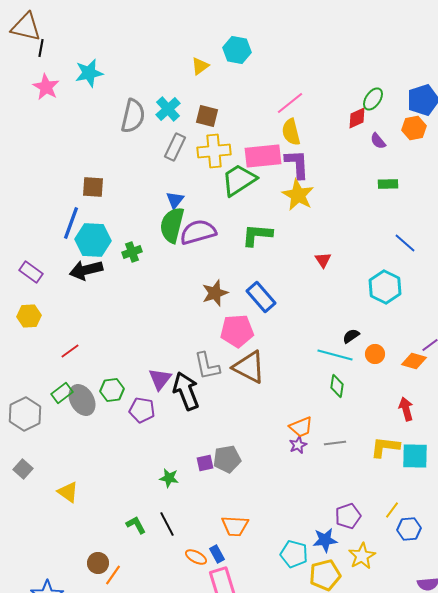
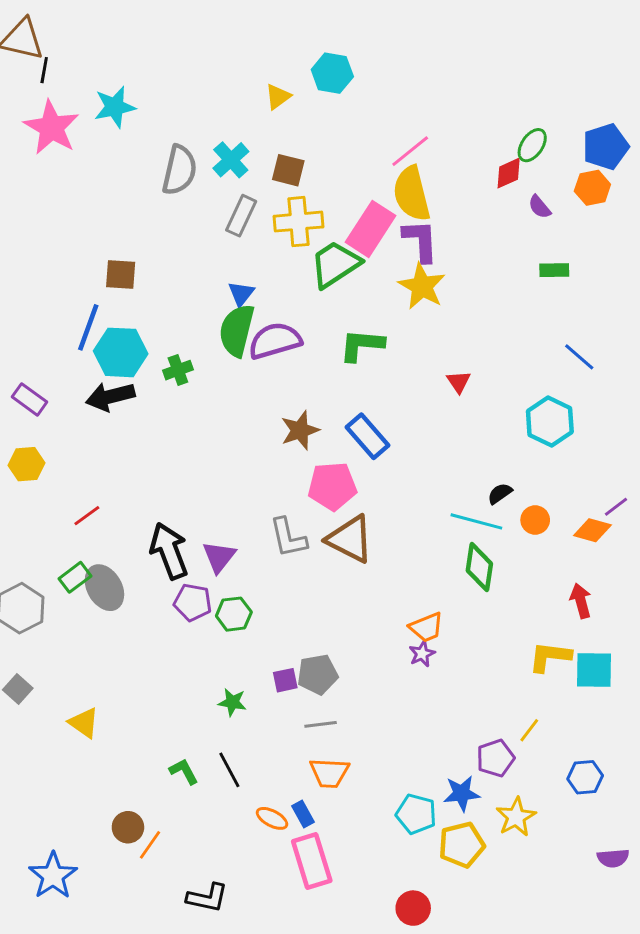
pink star: (46, 87) -> (52, 128), size x1.4
yellow semicircle: (291, 132) -> (412, 194), size x1.4
pink rectangle: (263, 156) -> (371, 229), turned -51
green diamond: (337, 386) -> (479, 567), size x1.4
green hexagon: (112, 390) -> (234, 614), moved
black arrow: (186, 391) -> (169, 551), moved
gray line: (335, 443) -> (321, 724), moved
yellow line: (392, 510) -> (529, 730), moved

